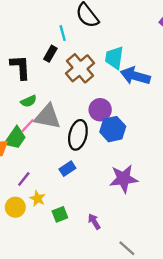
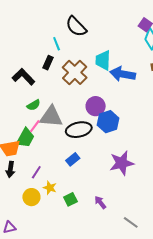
black L-shape: (20, 67) -> (23, 77), turned -35
black ellipse: (78, 135) -> (79, 130), turned 70

